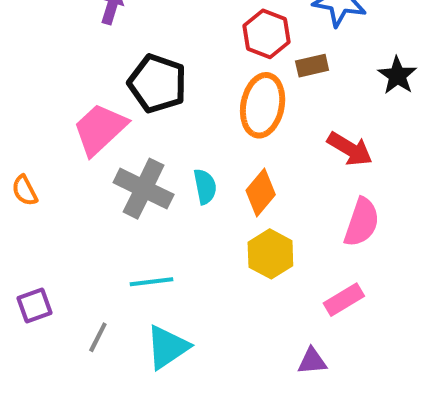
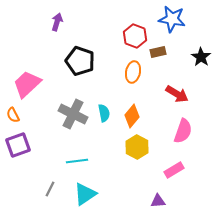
orange ellipse: (263, 105) -> (133, 72), size x0.7
pink trapezoid: (100, 129) -> (27, 84), moved
purple square: (35, 306) -> (18, 145), moved, size x1.4

